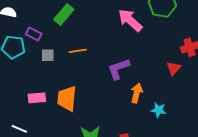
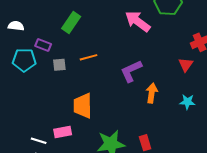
pink rectangle: (37, 98) -> (63, 132), moved
cyan star: (159, 110) -> (187, 102), moved

